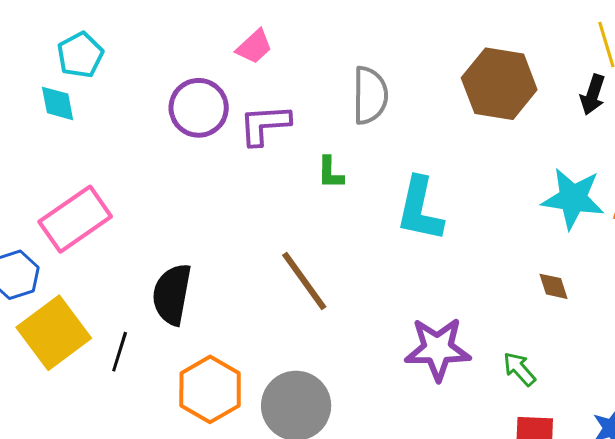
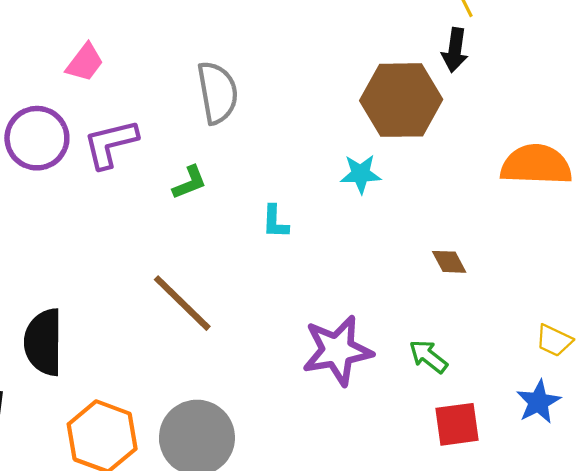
brown hexagon: (499, 84) -> (401, 100), moved
green L-shape: (330, 173) -> (190, 183), turned -102
cyan star: (573, 198) -> (361, 174), moved, size x0.6
cyan L-shape: (420, 209) -> (275, 222), moved, size x0.5

